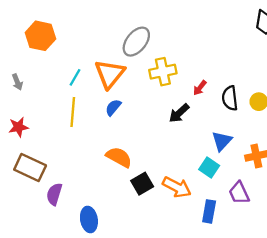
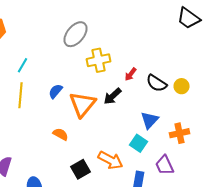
orange triangle: (110, 74) -> (83, 104), moved
black semicircle: (230, 98) -> (157, 83), turned -50
orange semicircle: (119, 157) -> (61, 134), size x0.7
black square: (142, 184) -> (81, 169), moved

